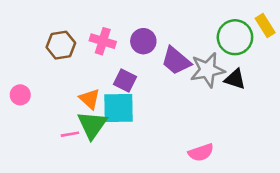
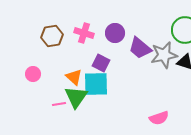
pink circle: (20, 95) -> (33, 74), moved

